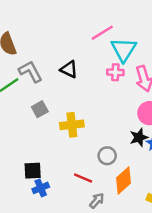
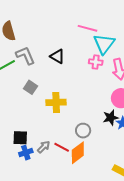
pink line: (102, 33) -> (87, 28), turned 42
gray square: (40, 109) -> (31, 87), turned -32
orange diamond: (123, 180) -> (78, 153), moved
gray arrow: (97, 201) -> (44, 147), moved

